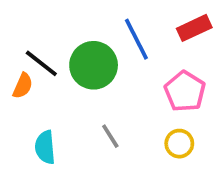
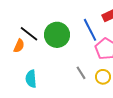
blue line: (136, 39) -> (90, 30), moved
gray line: (110, 136) -> (81, 73), moved

